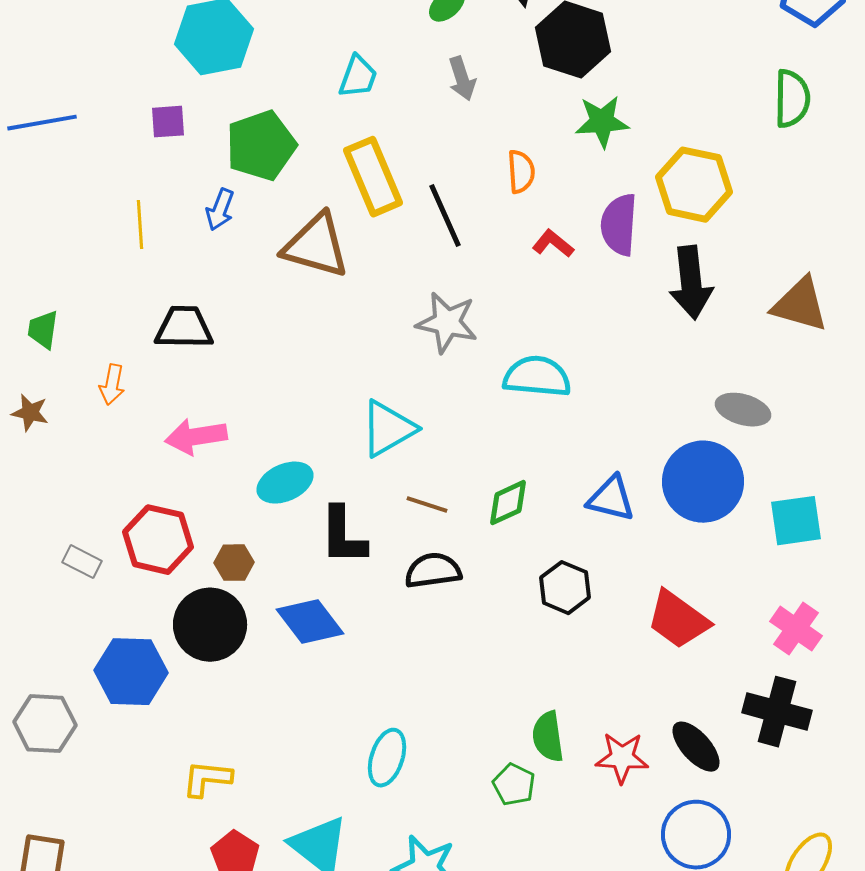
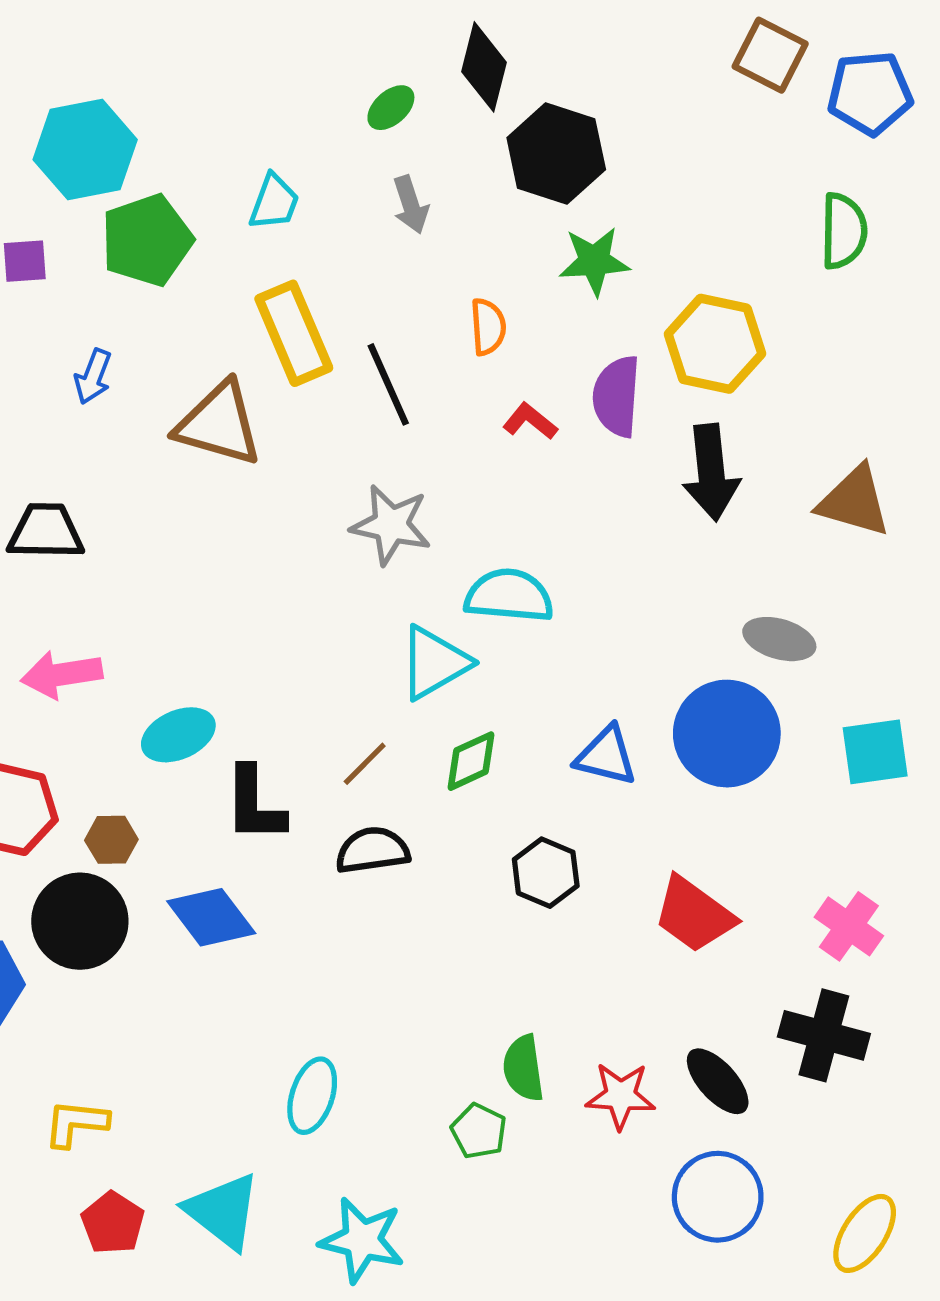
green pentagon: (261, 146) -> (147, 240), moved
cyan triangle: (388, 429) -> (434, 663), moved
brown line: (427, 505) -> (365, 764), turned -63
cyan square: (796, 521) -> (875, 752), moved

